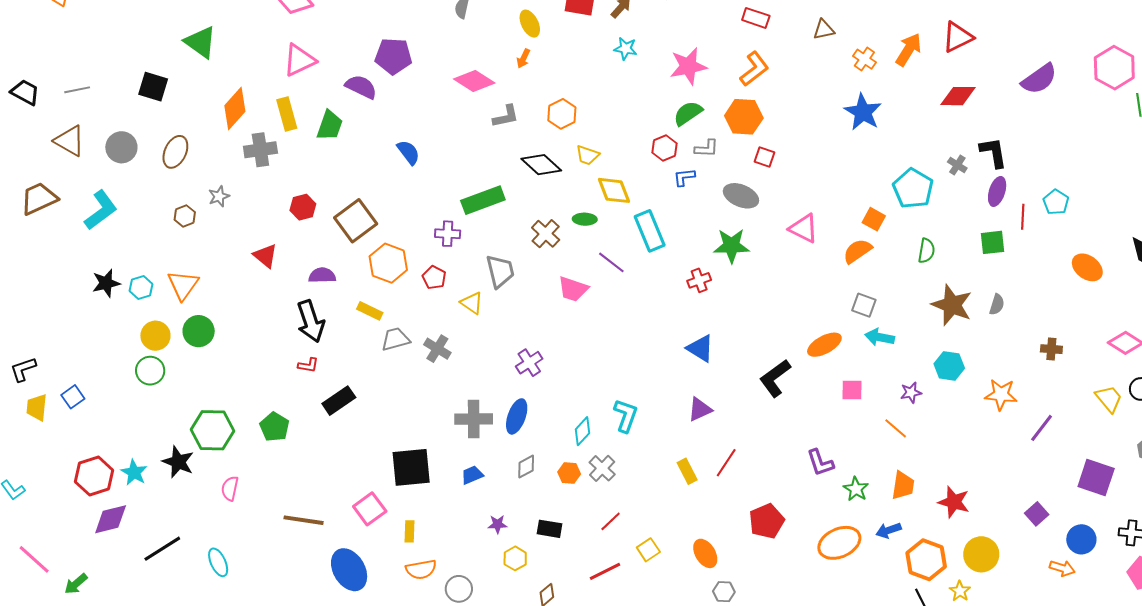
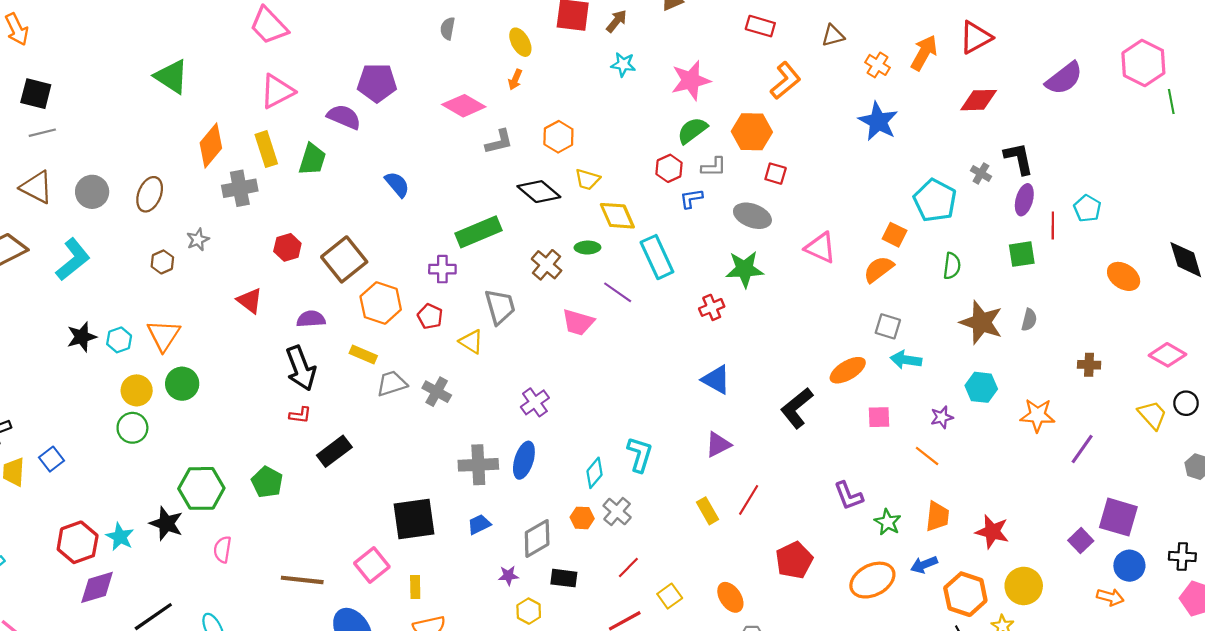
orange L-shape: (754, 69) -> (785, 81), moved
black square: (153, 87) -> (36, 94), moved
gray diamond: (526, 467) -> (537, 538), moved, size x1.5
purple square: (1096, 478) -> (1118, 517), moved

